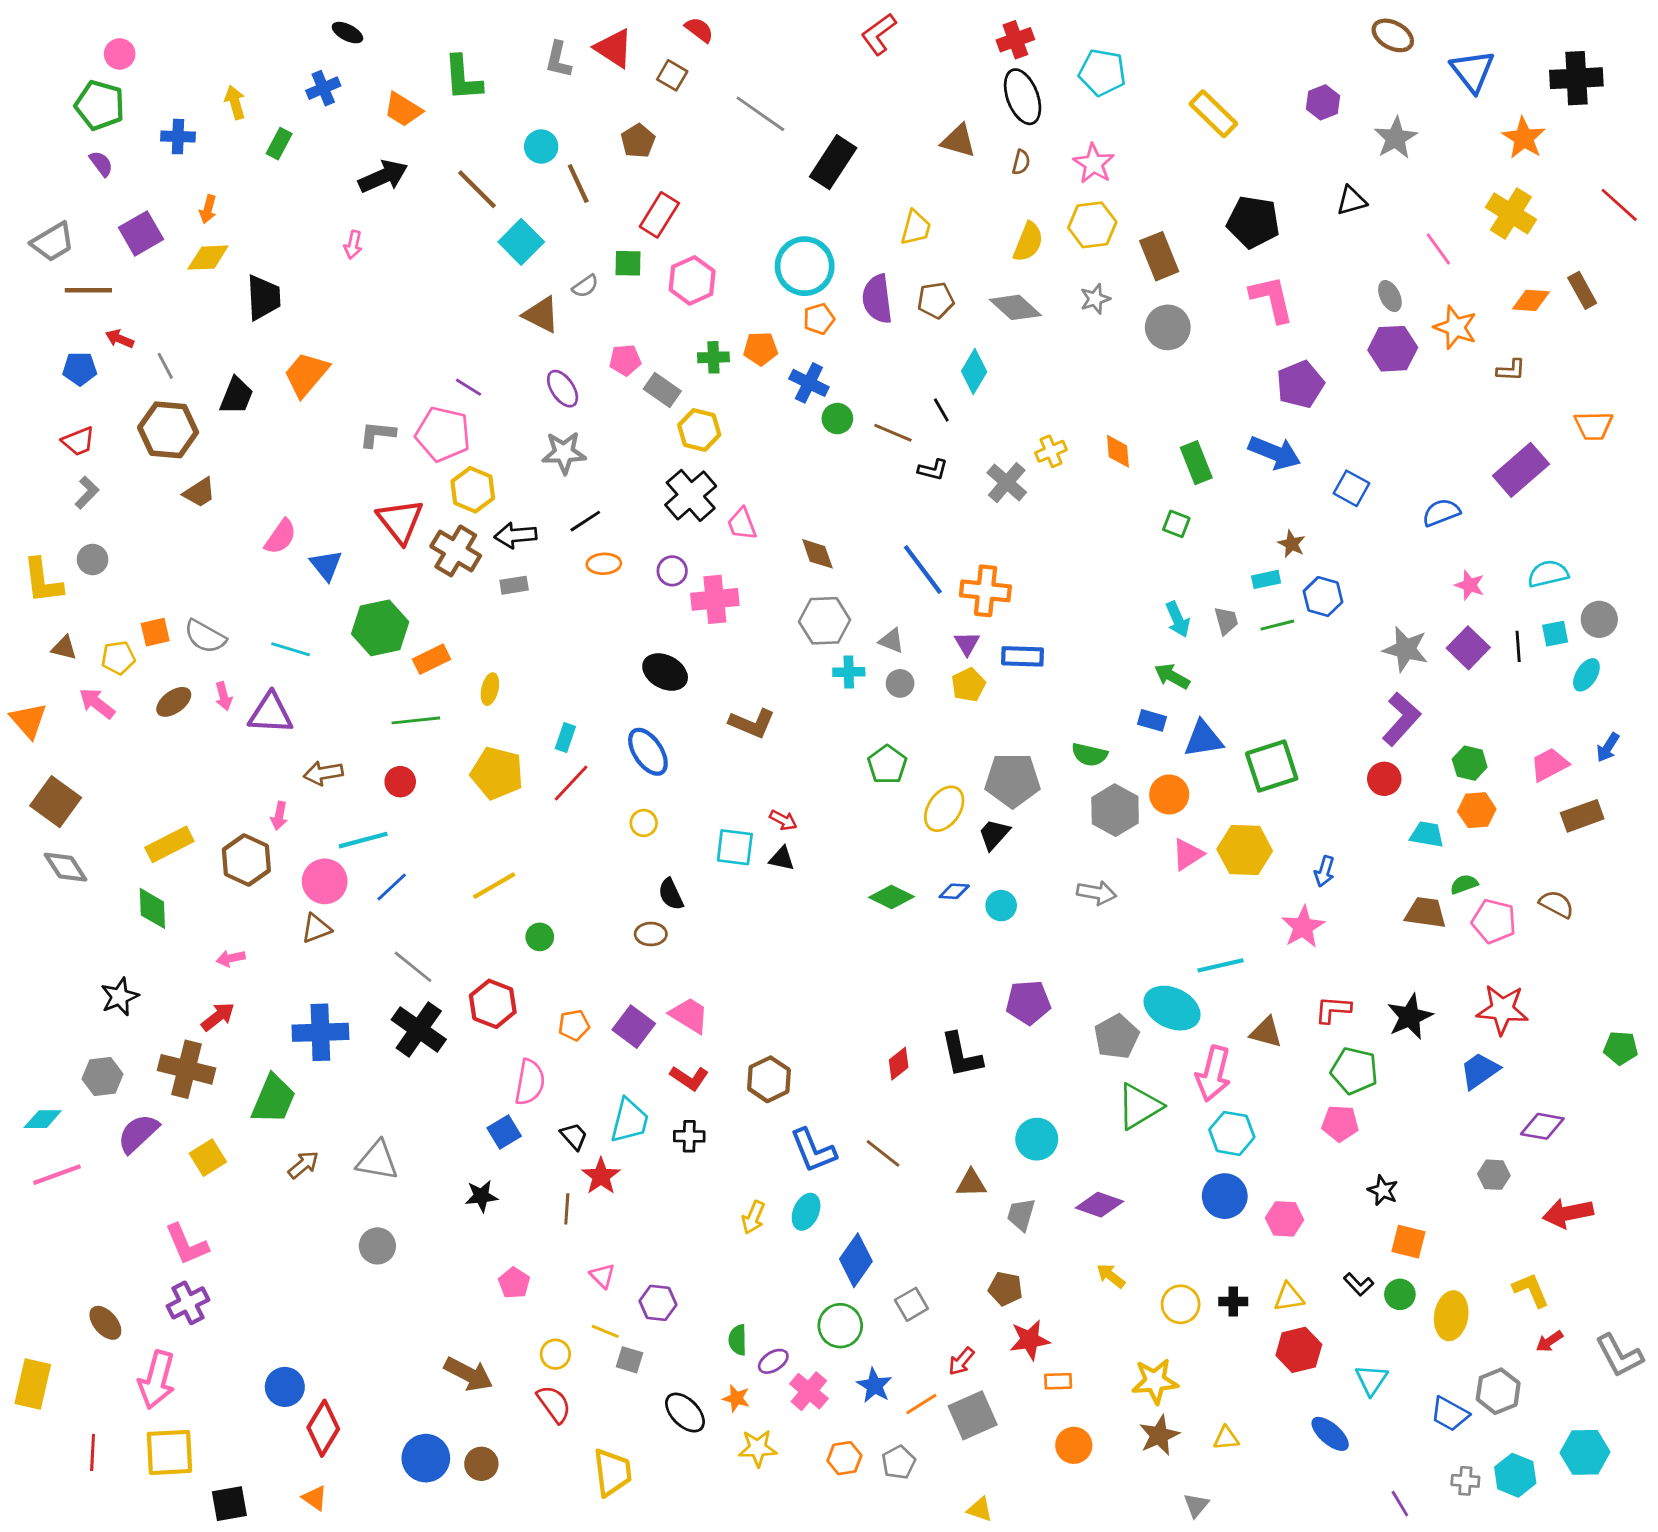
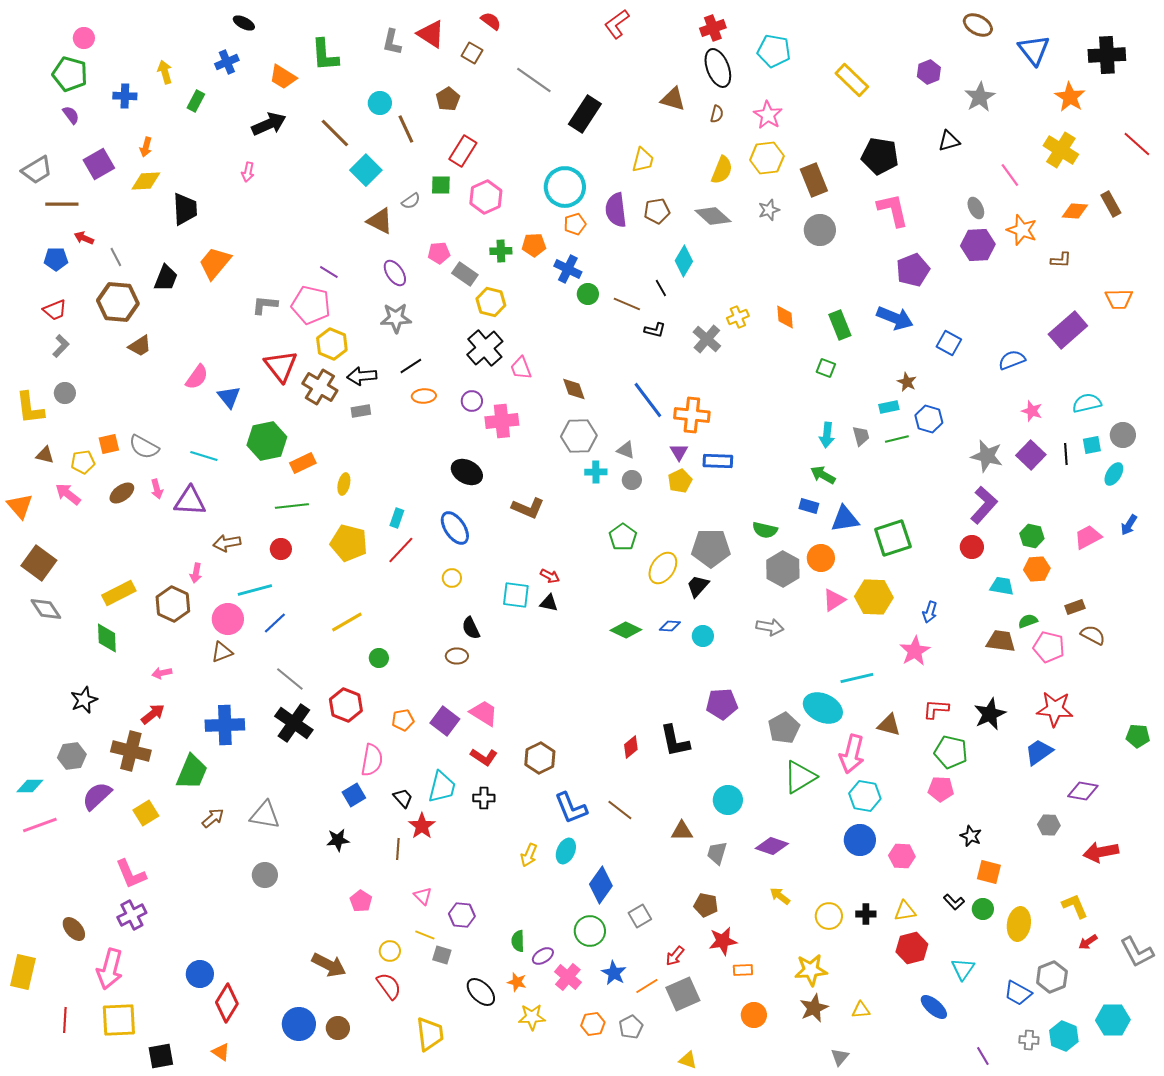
cyan arrow: (1178, 619) -> (827, 435), turned 30
brown rectangle: (1582, 816) -> (1075, 607), moved, size x0.7

